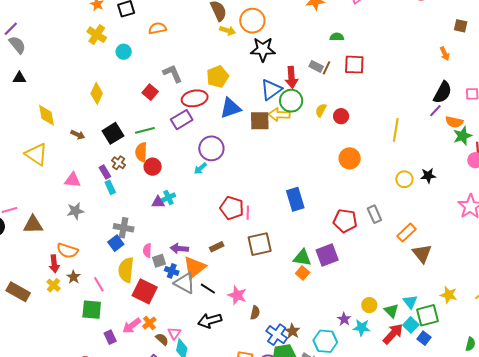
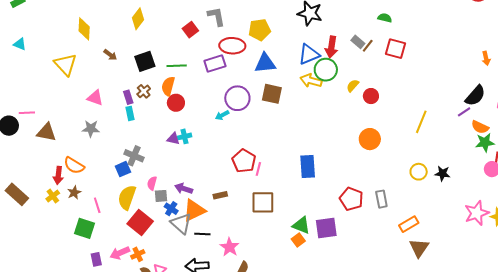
brown square: (260, 121) -> (272, 94), moved
black line: (208, 289) -> (202, 234), turned -42

